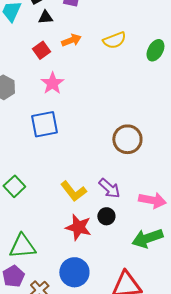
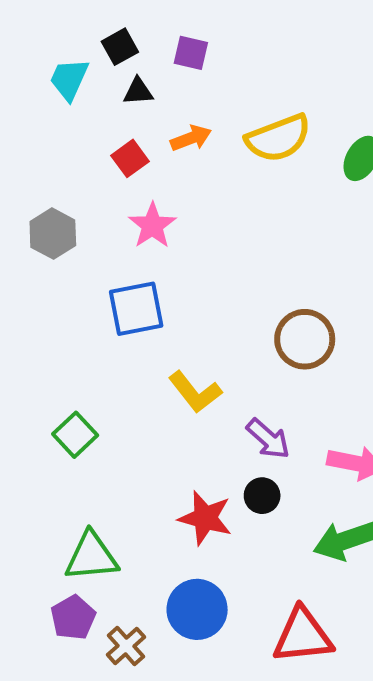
yellow semicircle: (114, 40) -> (278, 138), size x1.4
yellow L-shape: (73, 191) -> (195, 392), moved

